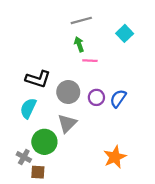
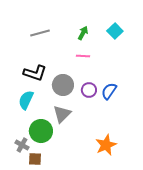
gray line: (81, 20) -> (40, 33), moved
green arrow: (79, 44) -> (83, 33), moved, turned 48

